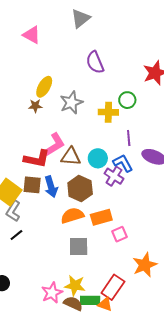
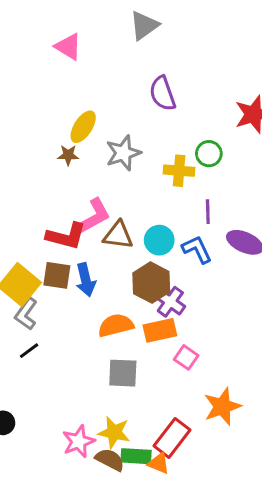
purple cross: (114, 176) -> (170, 302), moved
brown hexagon: (80, 188) -> (151, 283), moved
pink square: (119, 234) -> (186, 357), turned -35

